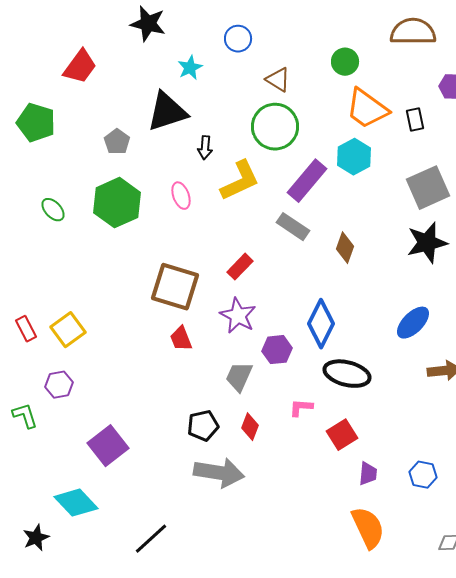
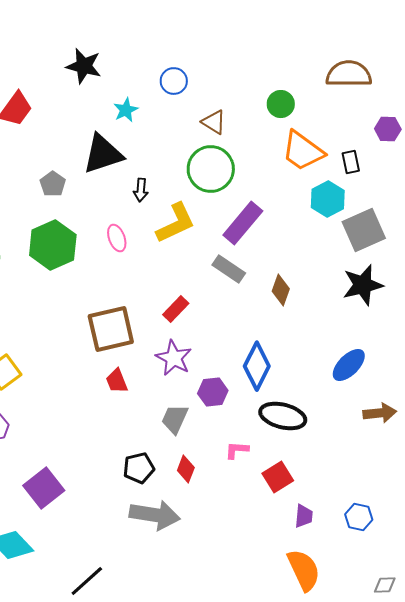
cyan hexagon: (354, 157) -> (328, 199), moved
brown square: (175, 287) -> (111, 329), turned -30

